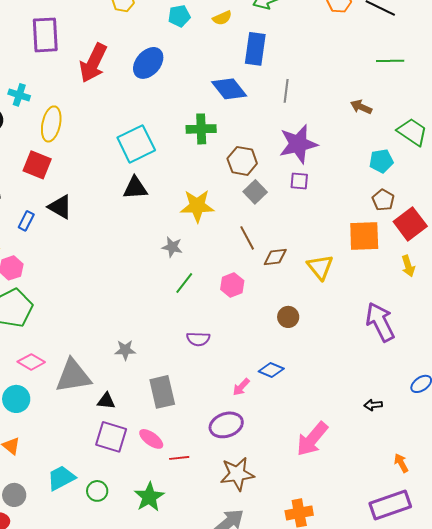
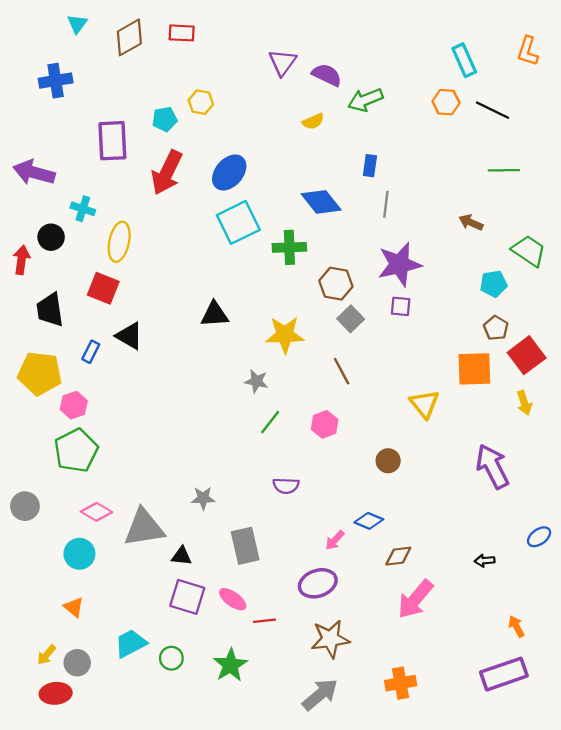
cyan pentagon: (179, 16) -> (165, 119), moved
blue rectangle: (255, 49) -> (370, 166), moved, size x0.6
cyan square: (136, 144) -> (238, 222), moved
brown diamond: (275, 257) -> (398, 556), moved

